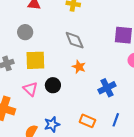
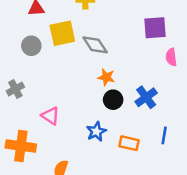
yellow square: (35, 60) -> (62, 33), moved
black circle: (53, 85) -> (113, 100), moved
blue star: (52, 124) -> (96, 132), moved

